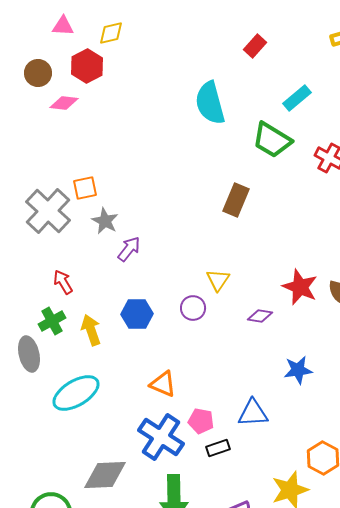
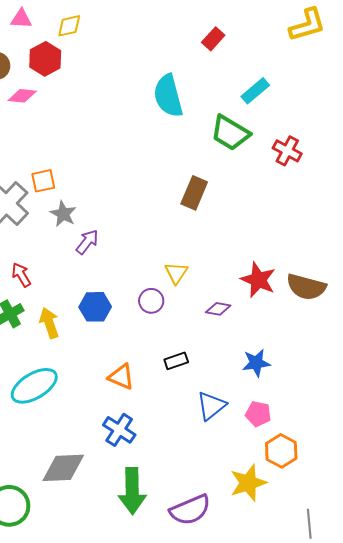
blue triangle: (253, 413) -> (211, 406), turned -36
pink pentagon: (201, 421) -> (258, 414), moved
blue cross: (161, 437) -> (119, 430), size x0.7
black rectangle: (218, 448) -> (176, 361), moved

